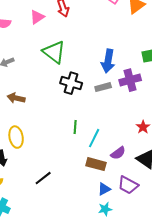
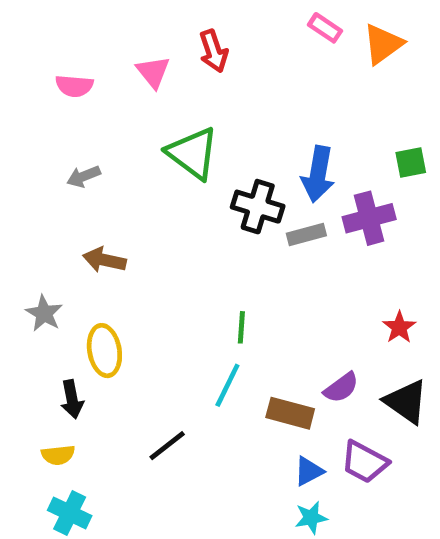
pink triangle: (37, 17) -> (153, 72), turned -35
black cross: (71, 83) -> (258, 207), moved
cyan line: (94, 138) -> (227, 385), moved

